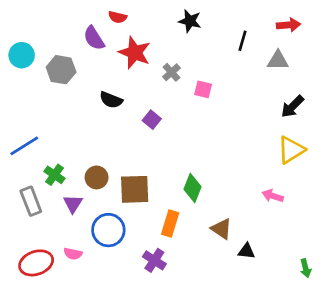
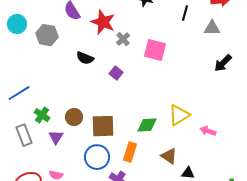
gray cross: (171, 72) -> (123, 39), moved
pink square: (203, 89) -> (155, 50), size x1.6
yellow triangle: (291, 150) -> (179, 115), moved
green diamond: (193, 188) -> (147, 125), turned 65
blue circle: (108, 230) -> (97, 157), moved

